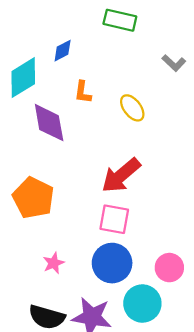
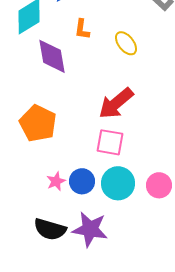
blue circle: (112, 263) -> (82, 181), moved, size x0.7
cyan circle: (142, 304) -> (118, 183), moved

